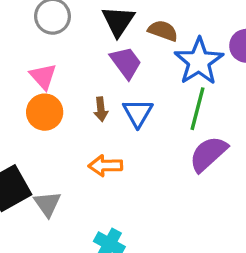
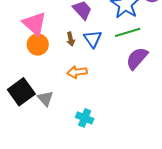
pink triangle: (43, 76) -> (34, 24), size x1.5
green line: (198, 109) -> (128, 32), turned 65

